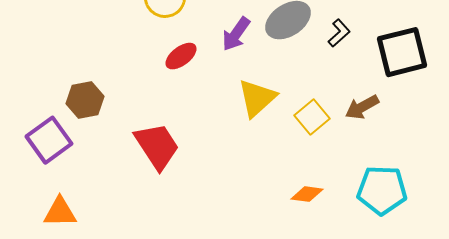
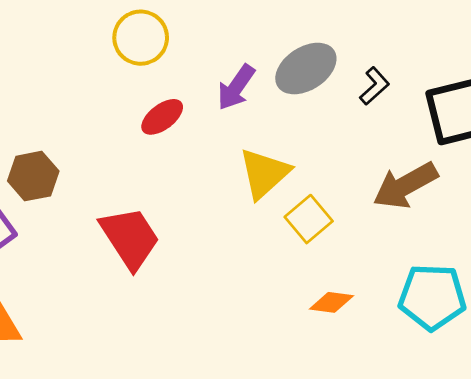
brown arrow: (362, 107) -> (405, 185), size x1.4
yellow square: (312, 117) -> (309, 219), moved

